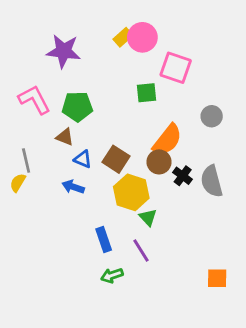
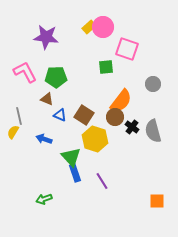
blue arrow: (73, 187) -> (44, 139), moved
green triangle: (148, 217) -> (71, 157), moved, size x1.5
green arrow: (112, 275) -> (44, 199), moved

